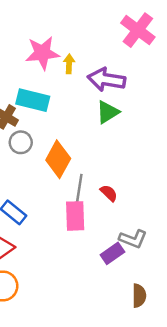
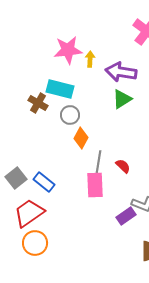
gray circle: (21, 142) -> (70, 115), moved
orange diamond: (58, 159) -> (81, 138), size x0.7

